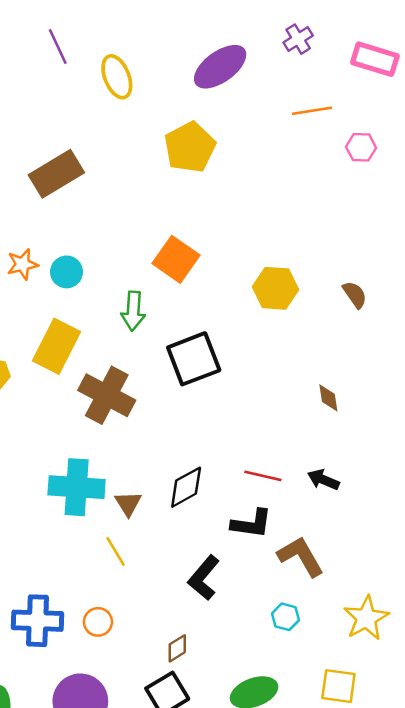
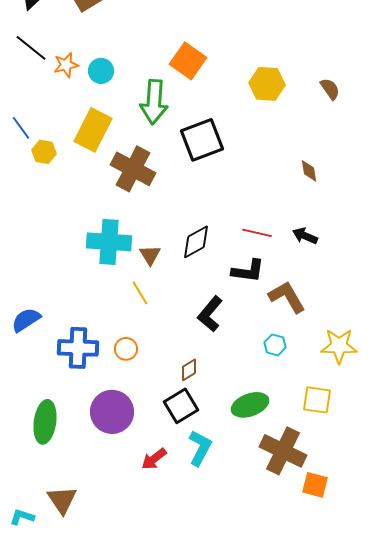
green arrow: (133, 311) -> (154, 102), size x1.4
yellow star: (366, 618) -> (339, 346), turned 30

